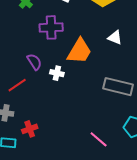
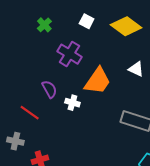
purple cross: (51, 27) -> (69, 54), turned 30
red line: (17, 85) -> (30, 113), turned 66

